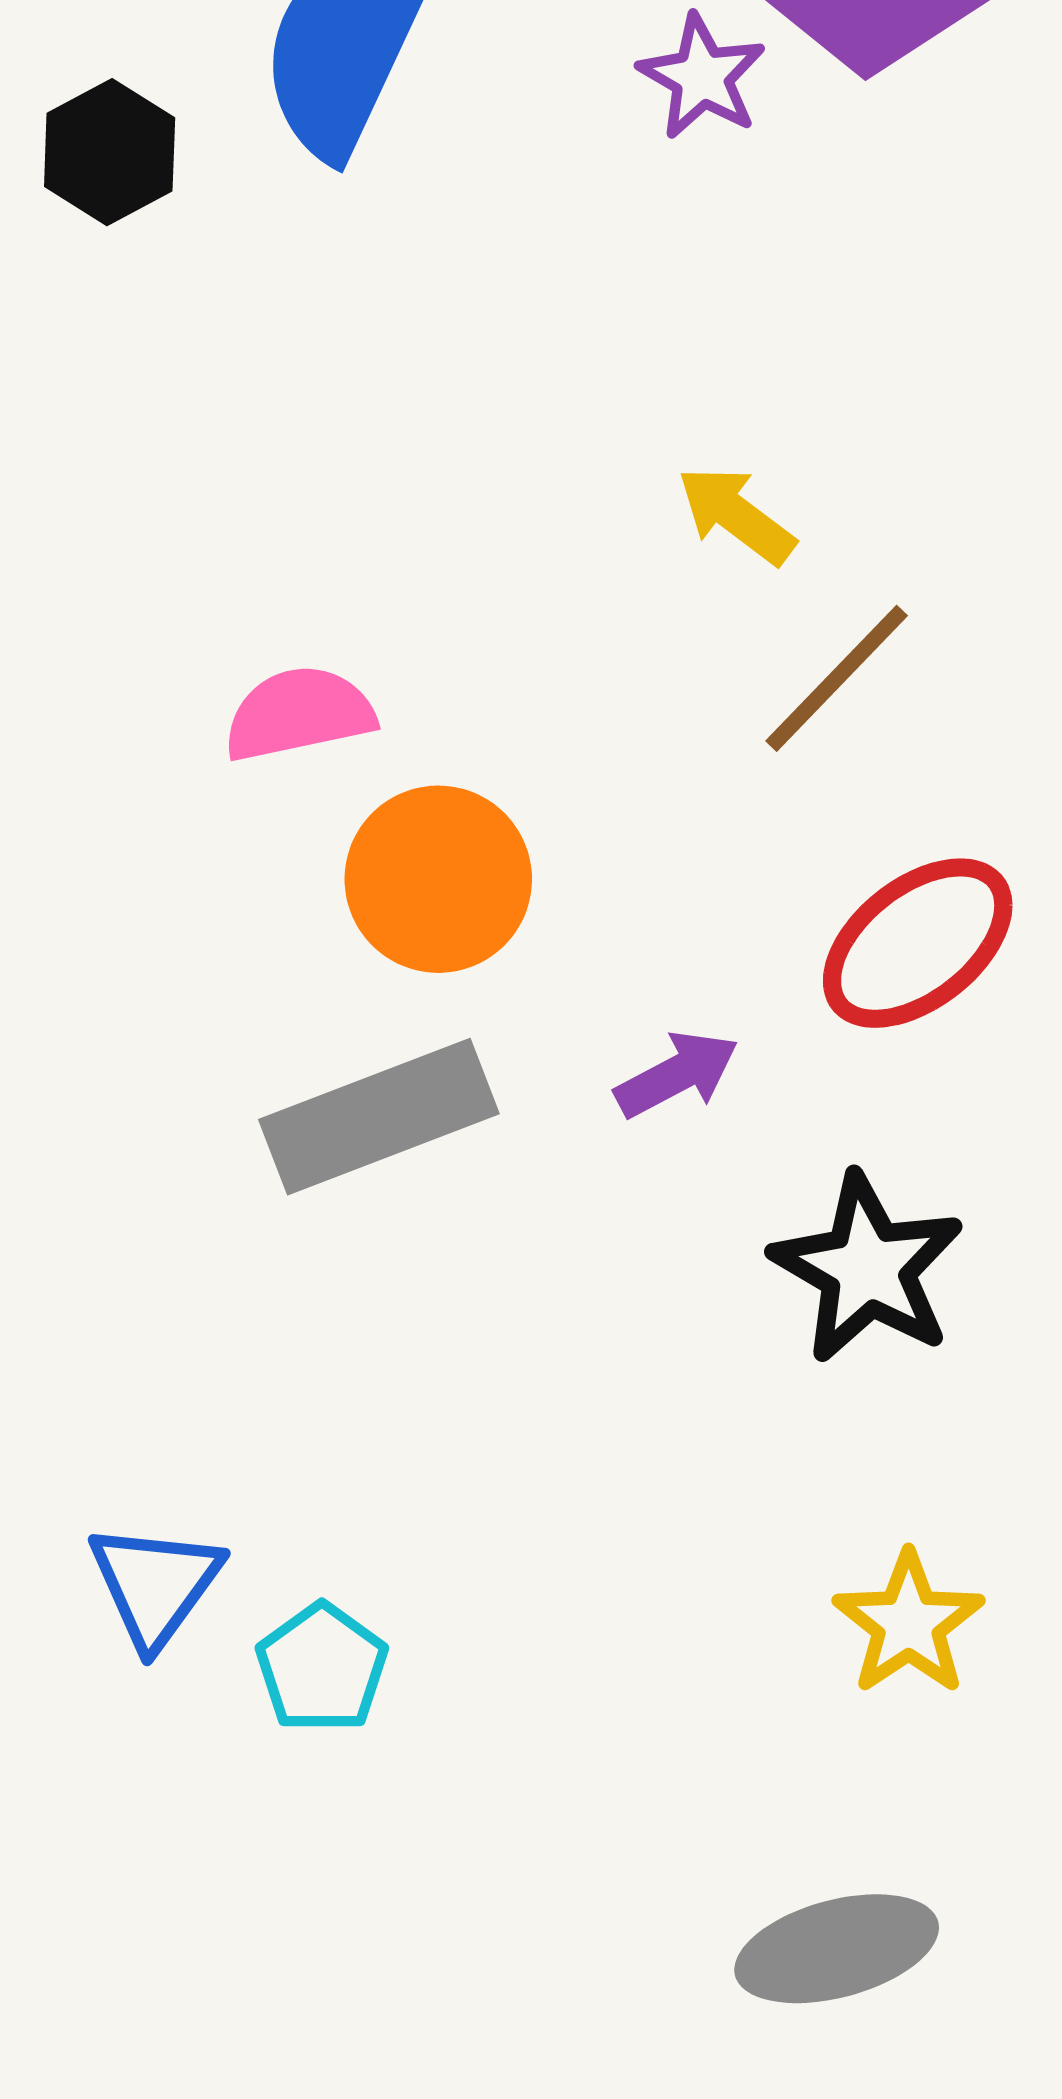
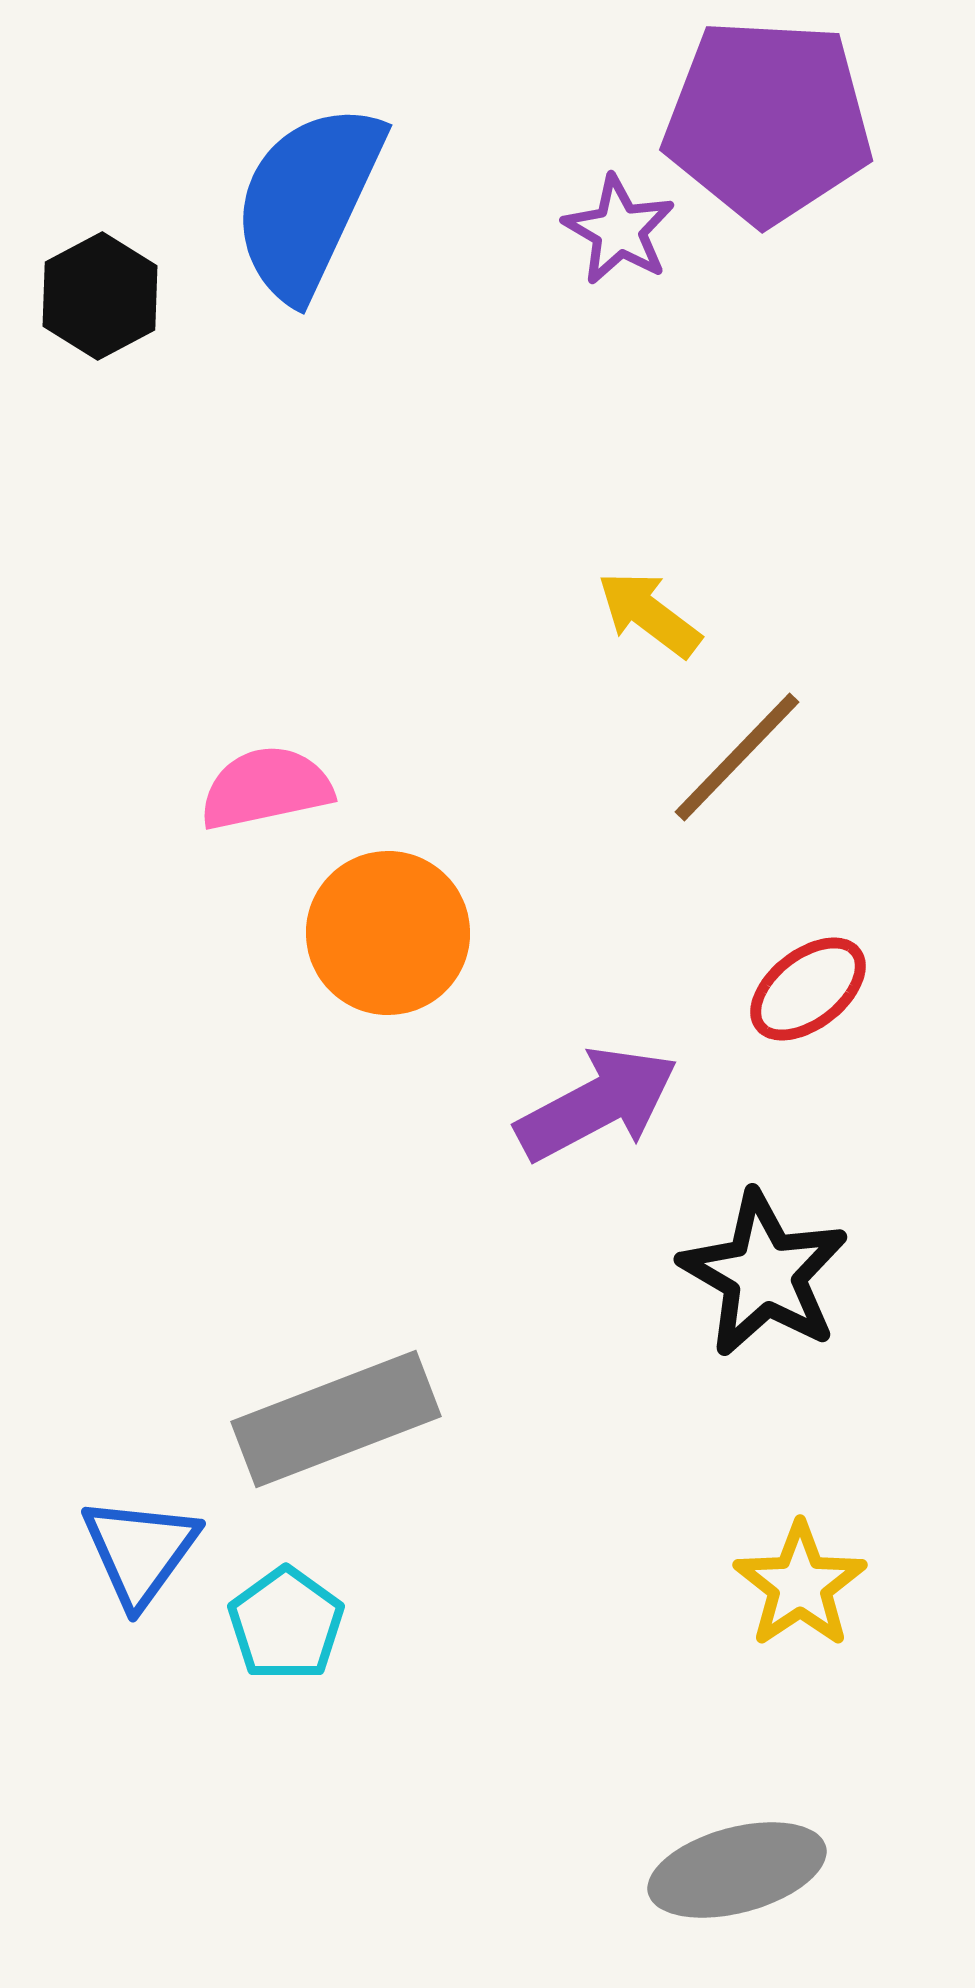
red ellipse: (918, 943) -> (808, 989), size x0.7
purple arrow: (677, 1074) -> (597, 1104), size x1.5
gray rectangle: (379, 1117) -> (336, 1419), moved

